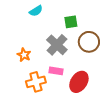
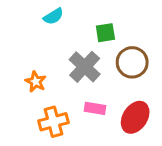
pink rectangle: (56, 71) -> (95, 108), moved
red ellipse: (79, 82) -> (135, 117), moved

